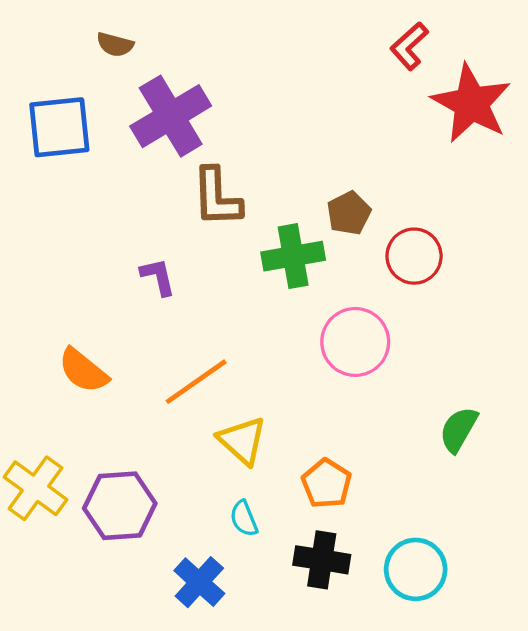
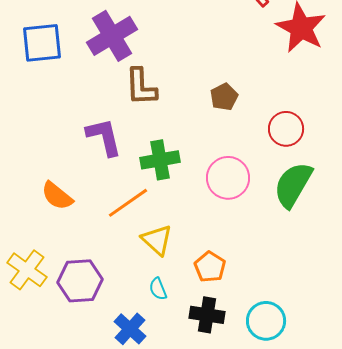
green cross: (293, 256) -> (160, 160), moved
red circle: (414, 256) -> (286, 129), moved
purple L-shape: (158, 277) -> (104, 137), size x1.6
green semicircle: (459, 429) -> (293, 185), moved, size x1.6

